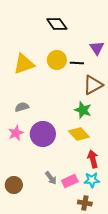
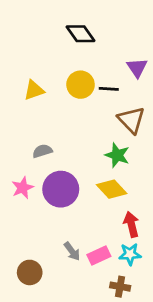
yellow triangle: (24, 64) -> (34, 90), size x0.7
brown triangle: (93, 85) -> (131, 120), turned -45
gray semicircle: (22, 107) -> (42, 151), moved
brown circle: (14, 185) -> (30, 272), moved

